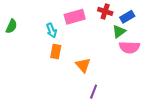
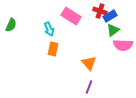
pink rectangle: (75, 17) -> (71, 16), turned 48
blue rectangle: (127, 17) -> (110, 16), moved
orange triangle: (83, 65) -> (89, 63), moved

